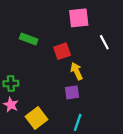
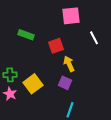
purple square: (72, 92) -> (65, 83), turned 32
yellow square: (36, 118) -> (33, 84), moved

